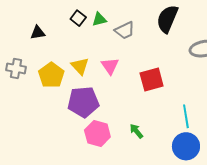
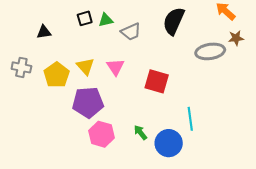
black square: (78, 18) -> (85, 18), turned 35
red square: (152, 79) -> (157, 81), turned 30
blue circle: (186, 146) -> (169, 143), moved

